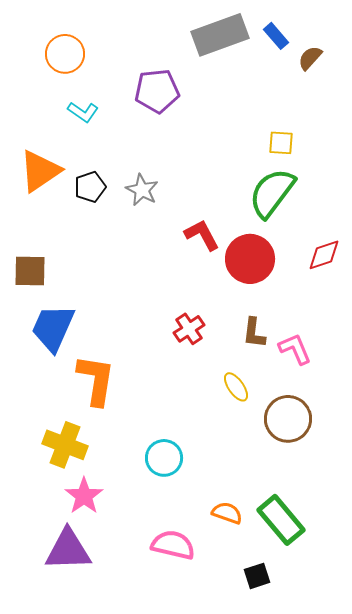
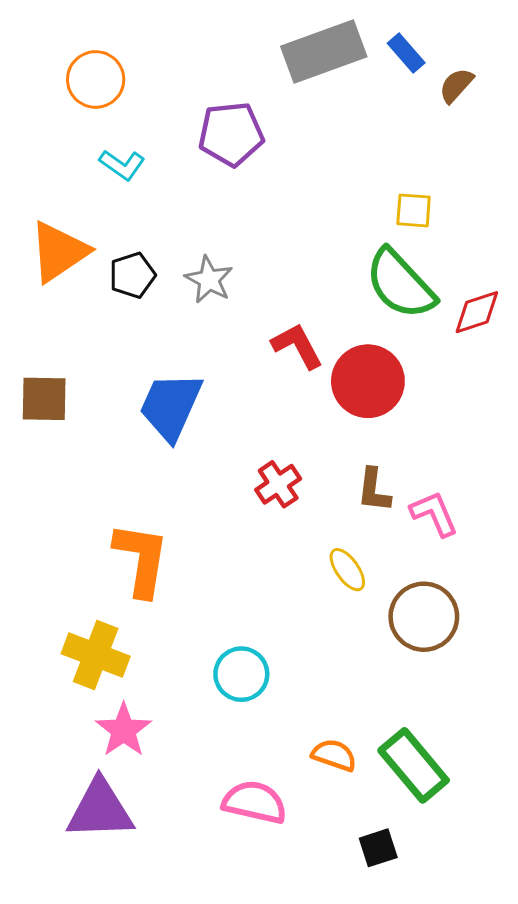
green semicircle: (272, 193) -> (400, 284), turned -80
red diamond: (324, 255) -> (477, 312), moved
blue trapezoid: (53, 328) -> (171, 406), moved

